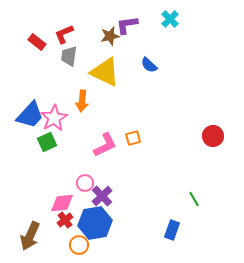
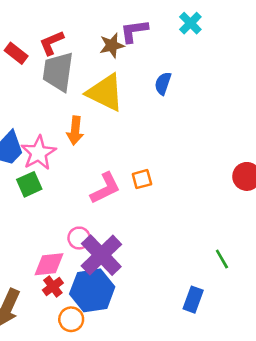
gray trapezoid: (69, 56) -> (58, 72), size x1.5
blue semicircle: (149, 65) -> (163, 83), turned 66
purple cross: (102, 196) -> (101, 255), size x1.5

